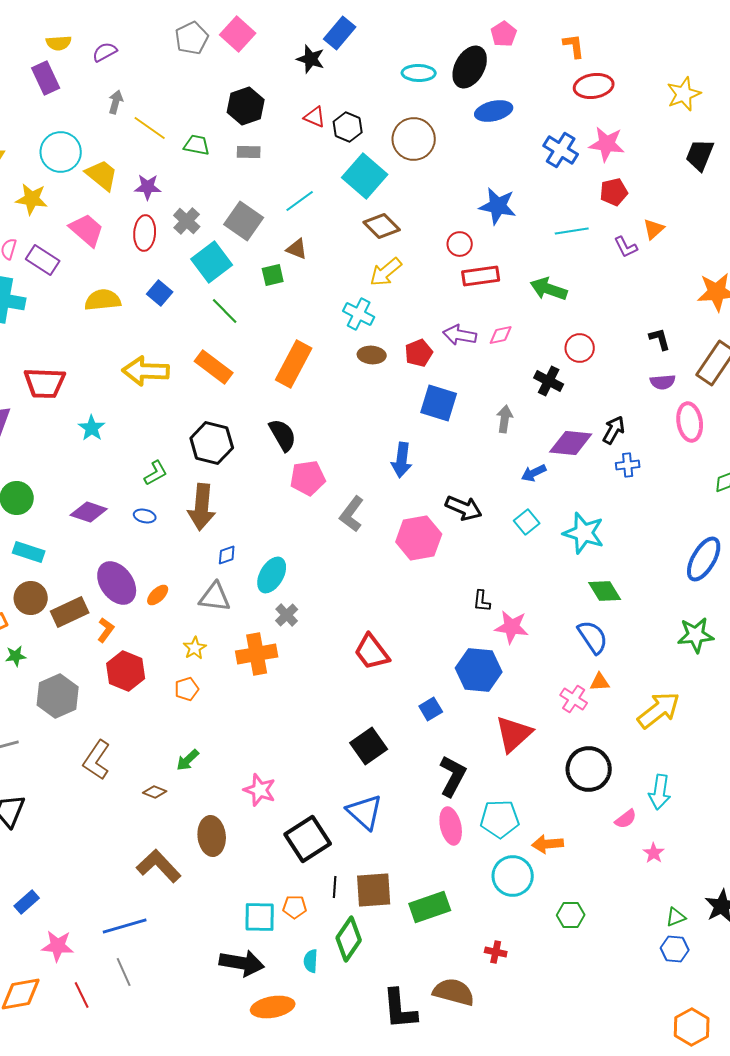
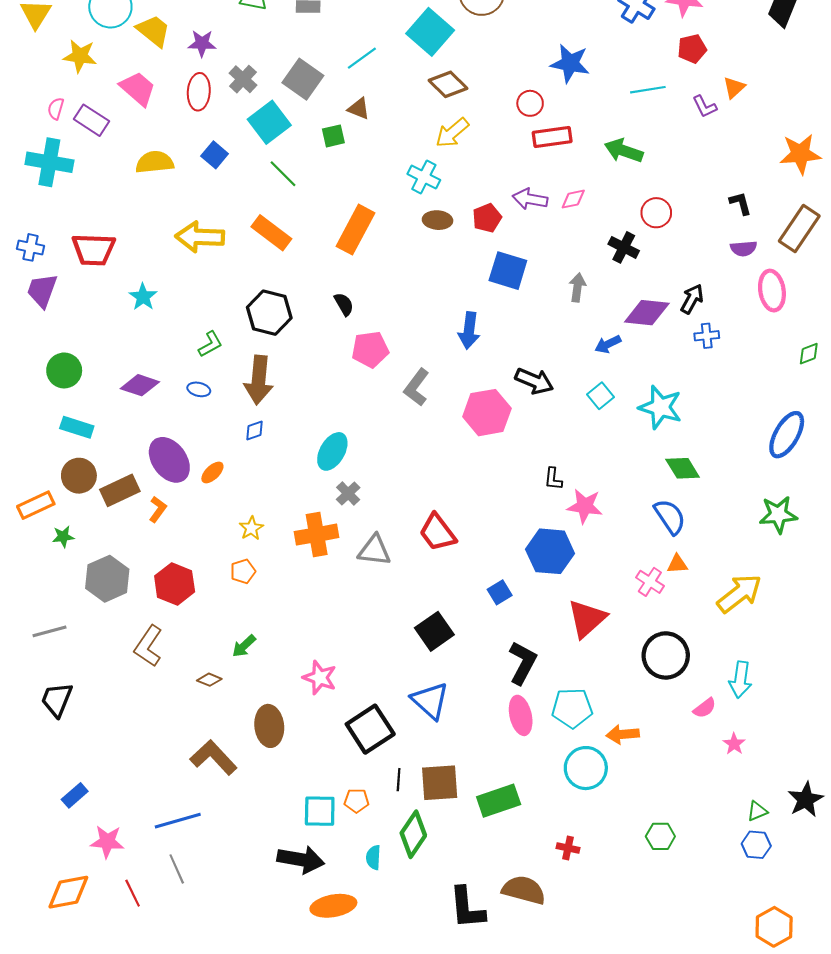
black semicircle: (283, 435) -> (344, 304), size x0.7
blue diamond: (227, 555) -> (255, 430), moved
gray triangle: (215, 597) -> (374, 550), moved
red hexagon: (126, 671) -> (175, 584), moved
green hexagon: (571, 915) -> (660, 836), moved

